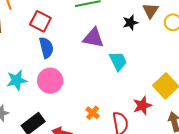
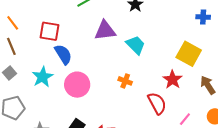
cyan star: (17, 80) -> (43, 77), moved
orange cross: (93, 113) -> (125, 81), moved

